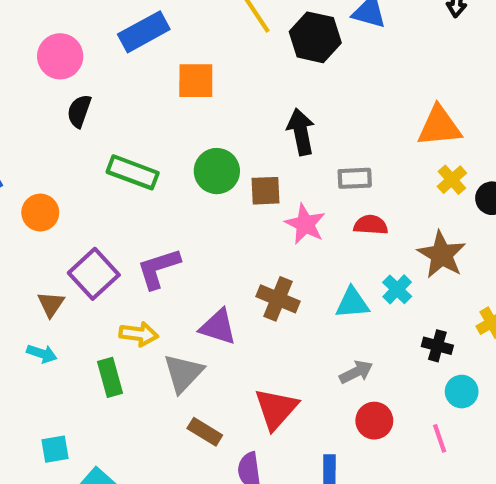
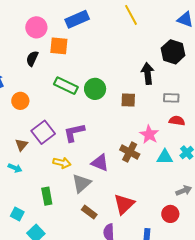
black hexagon: (315, 37) -> (173, 52), moved
orange square: (196, 81) -> (59, 46), moved
black semicircle: (79, 111) -> (32, 59), moved
green circle: (217, 171) -> (95, 89), moved
pink star: (305, 224) -> (149, 134), moved
gray arrow: (356, 372) -> (184, 191), moved
green rectangle: (110, 377) -> (47, 196), moved
cyan square: (55, 449) -> (17, 214), turned 32

